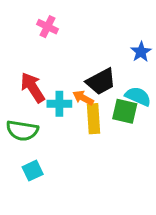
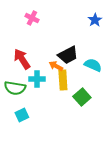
blue star: (141, 52) -> (95, 20), moved
cyan cross: (59, 104) -> (37, 79), moved
green square: (125, 111) -> (82, 97), moved, turned 36

